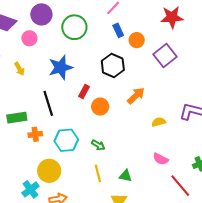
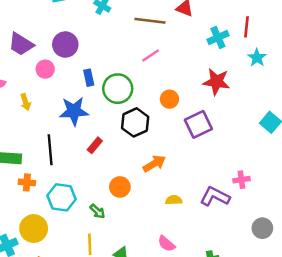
green circle: (74, 27) -> (118, 89), moved
blue rectangle: (118, 30) -> (89, 78), moved
orange circle: (100, 107) -> (120, 187), moved

